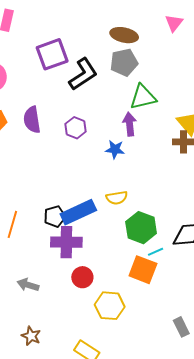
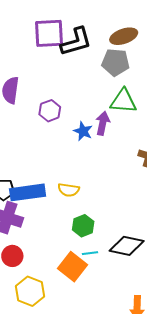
brown ellipse: (124, 35) -> (124, 36), turned -48
black L-shape: (83, 74) -> (76, 42), moved
blue star: (115, 149) -> (83, 131), moved
green hexagon: (141, 228) -> (83, 226), size x0.7

